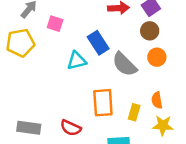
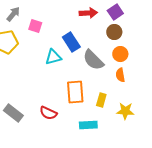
orange semicircle: (157, 100) -> (120, 75), moved
gray rectangle: (29, 128) -> (13, 113), turned 30

